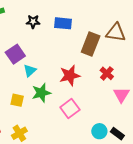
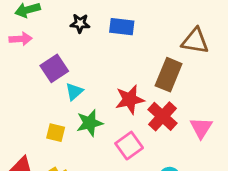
brown rectangle: (91, 44) -> (169, 75), moved
red cross: (107, 73) -> (163, 116), moved, size x1.5

